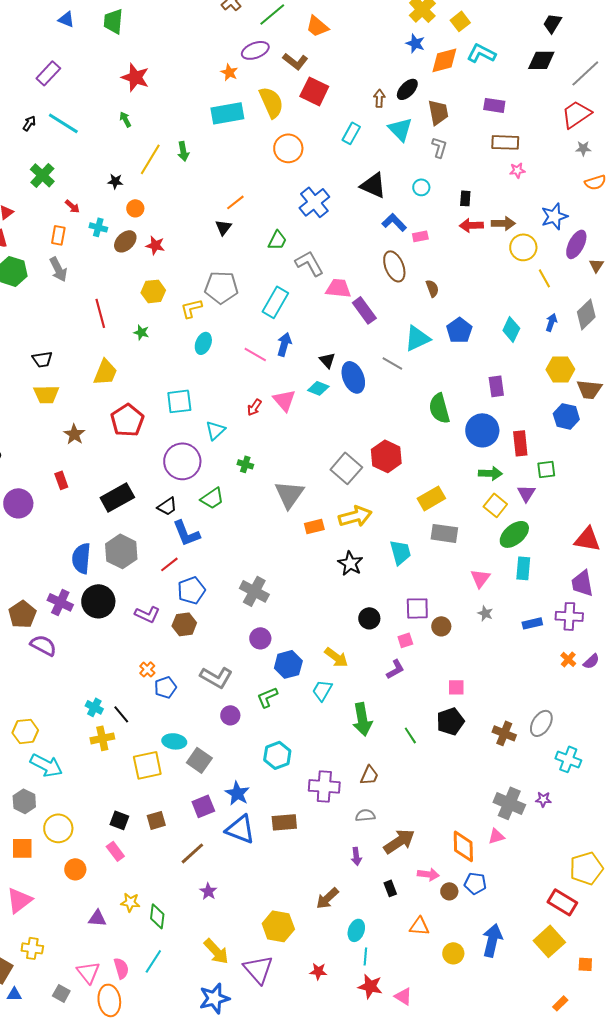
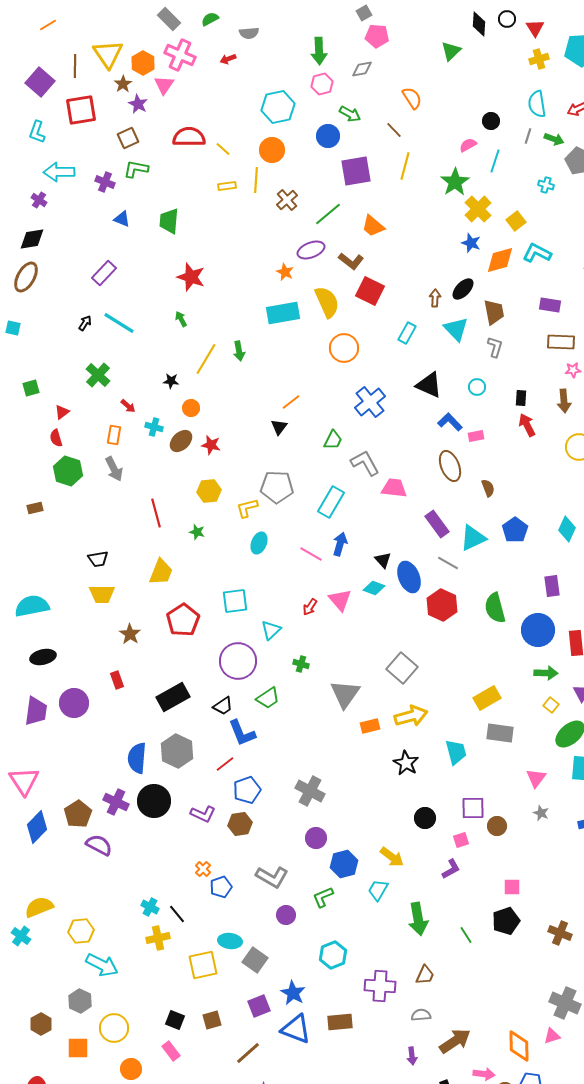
brown arrow: (503, 223) -> (564, 401), moved, turned 85
red arrow: (471, 225) -> (527, 425), turned 65
purple rectangle: (364, 310) -> (437, 524), moved
red hexagon: (386, 456) -> (442, 605), moved
yellow square: (495, 505) -> (551, 705), size x0.7

